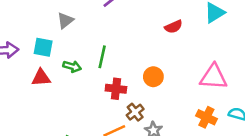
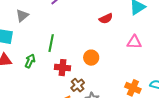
green arrow: (72, 66) -> (30, 61), moved, turned -80
pink triangle: (214, 77) -> (134, 42), moved, size x0.7

